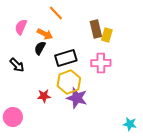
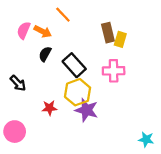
orange arrow: (45, 34) -> (43, 31), moved
black rectangle: (66, 58) -> (74, 65), turned 65
black arrow: (17, 65) -> (18, 83), moved

